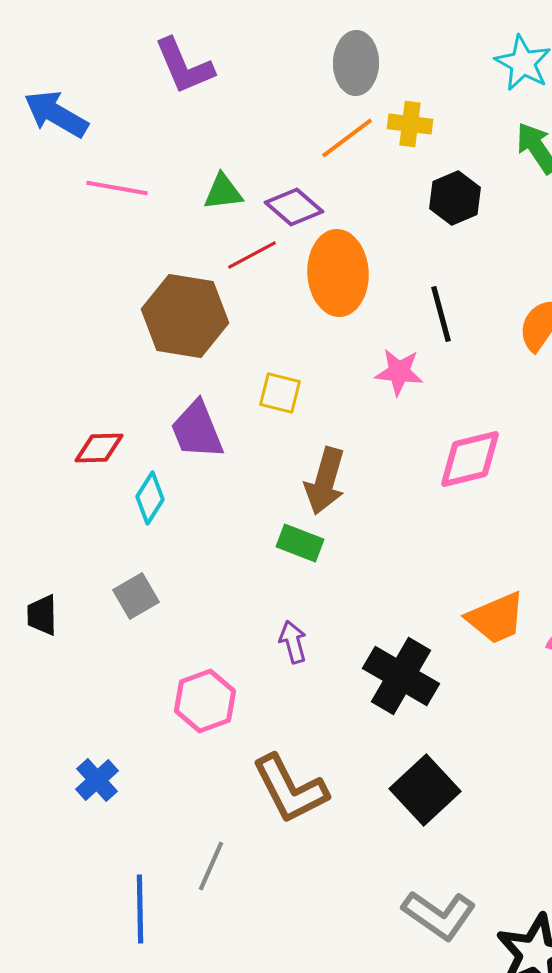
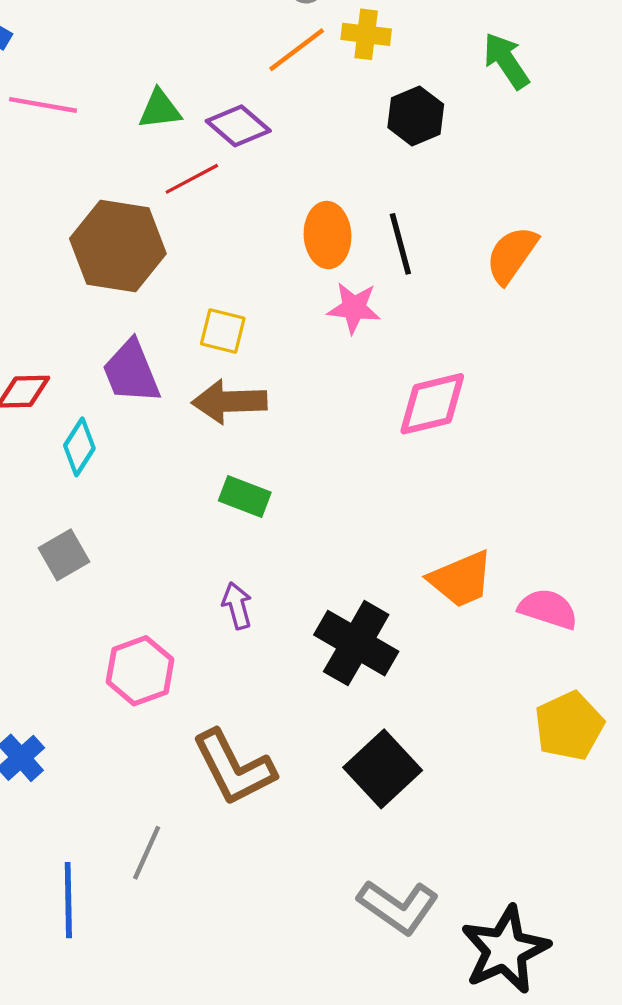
orange ellipse: (338, 273) -> (328, 235), moved, size x0.7
brown arrow: (325, 481) -> (229, 402), moved, turned 72

